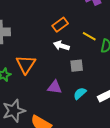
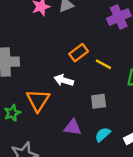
yellow line: (89, 36) -> (103, 64), moved
white arrow: (61, 46) -> (64, 80), moved

